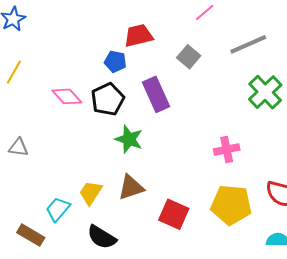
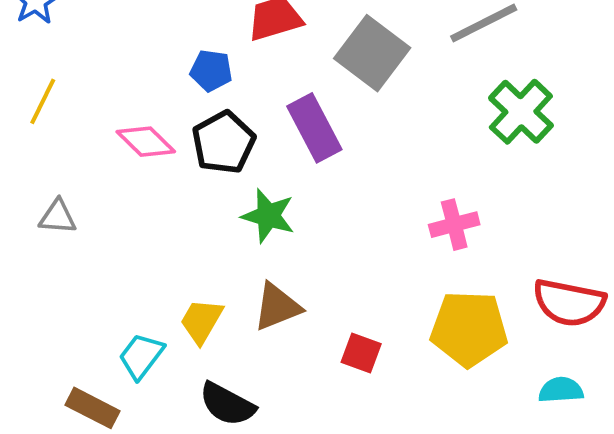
gray square: (189, 57) -> (372, 53), size x1.6
blue pentagon: (115, 62) -> (211, 71), moved
gray triangle: (19, 147) -> (58, 217), moved
red square: (174, 214) -> (361, 353), size x0.7

